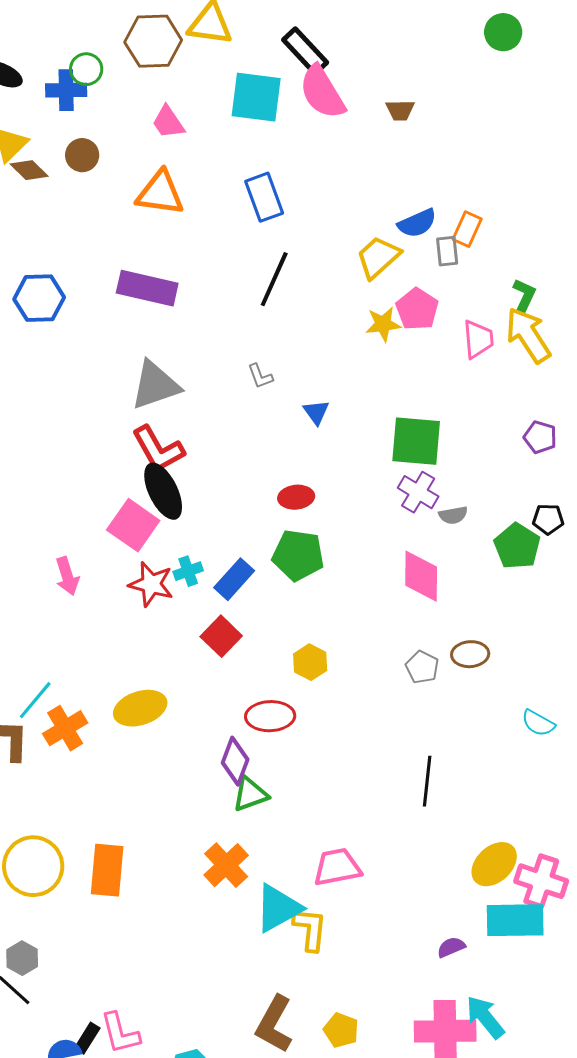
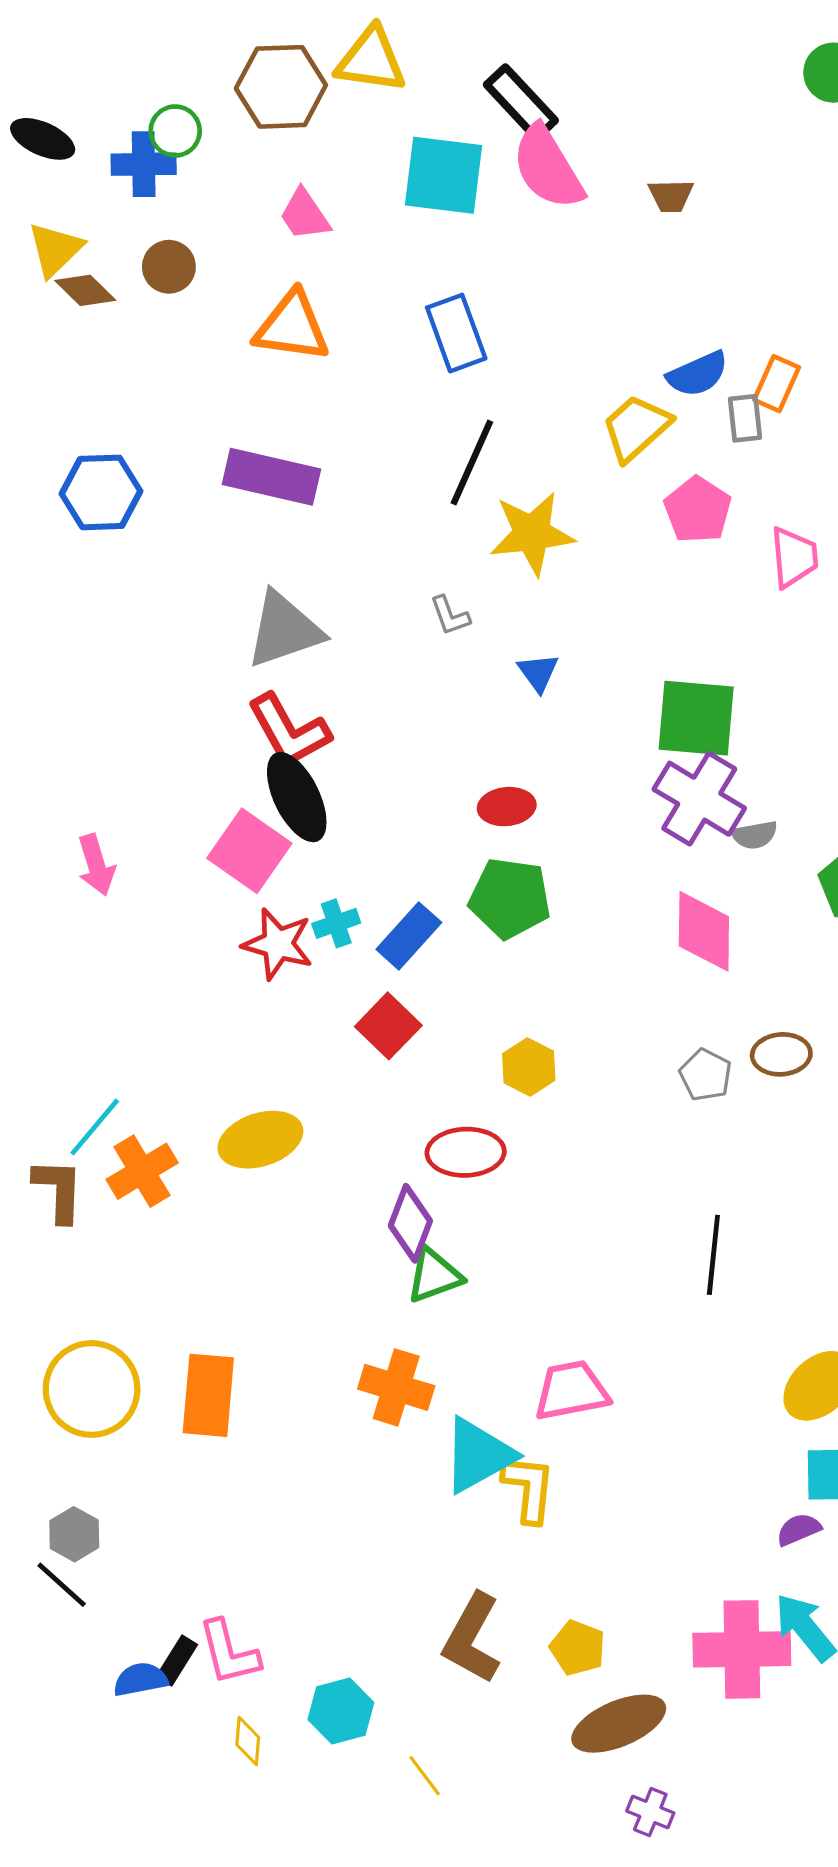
yellow star: (383, 324) -> (532, 534), moved, size x1.5
purple cross: (418, 492) -> (699, 799), size x1.4
pink arrow: (67, 576) -> (96, 865), moved
orange cross: (226, 865) -> (396, 1387), turned -30
purple semicircle: (451, 947) -> (799, 1529), moved

